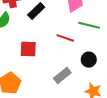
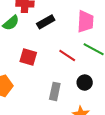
gray rectangle: (62, 75) -> (55, 91), turned -54

